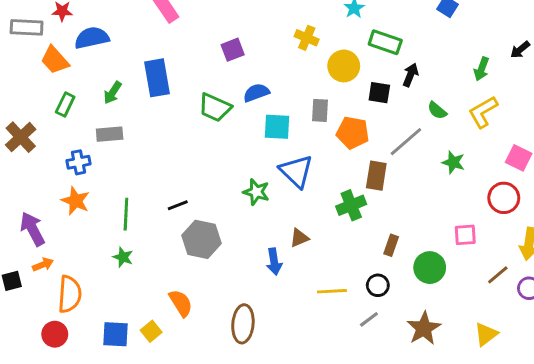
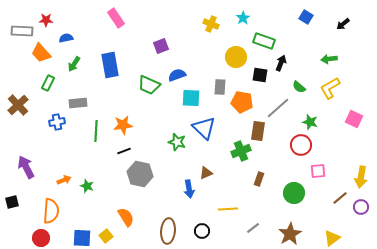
blue semicircle: (92, 38) -> (66, 38), size x0.6
yellow cross: (307, 38) -> (211, 24), moved
black arrow: (520, 50) -> (343, 24), moved
green arrow: (482, 69) -> (329, 59), turned 63
green arrow: (113, 93) -> (74, 64), moved
red circle: (504, 198) -> (301, 145), moved
orange star: (76, 201) -> (123, 125), moved, turned -30
green line: (126, 214) -> (96, 131), moved
brown rectangle: (391, 245) -> (259, 179), moved
orange arrow: (43, 265) -> (64, 180), moved
black circle: (378, 285) -> (202, 231), moved

